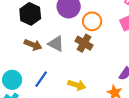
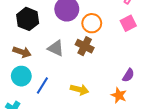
brown arrow: (33, 45) -> (22, 52), moved
cyan circle: (12, 80) -> (21, 76), moved

